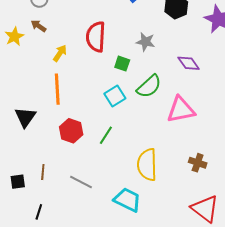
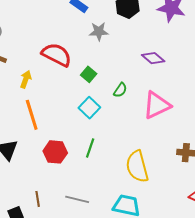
red semicircle: (96, 37) -> (57, 55), turned 128
gray star: (146, 42) -> (99, 31), moved
green square: (122, 64) -> (89, 74), turned 35
green semicircle: (149, 86) -> (120, 90), size x0.6

